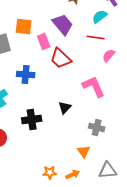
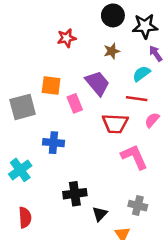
red trapezoid: (61, 58) -> (115, 124), moved, turned -40
black triangle: (65, 108) -> (100, 214), moved
black cross: (32, 120) -> (75, 194), moved

